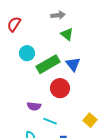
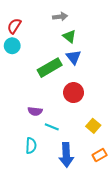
cyan circle: (27, 53) -> (12, 46), moved
blue triangle: (73, 64) -> (74, 57), moved
red circle: (60, 88) -> (74, 93), moved

